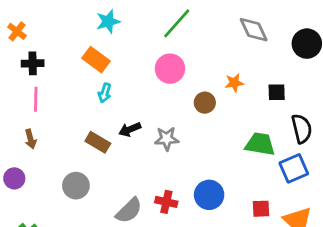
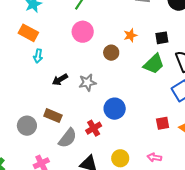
brown rectangle: (98, 142) -> (53, 116), moved
green trapezoid: (260, 144) -> (154, 64), moved, turned 135
blue circle: (209, 195) -> (115, 109), moved
red cross: (166, 202) -> (94, 128), turned -35

